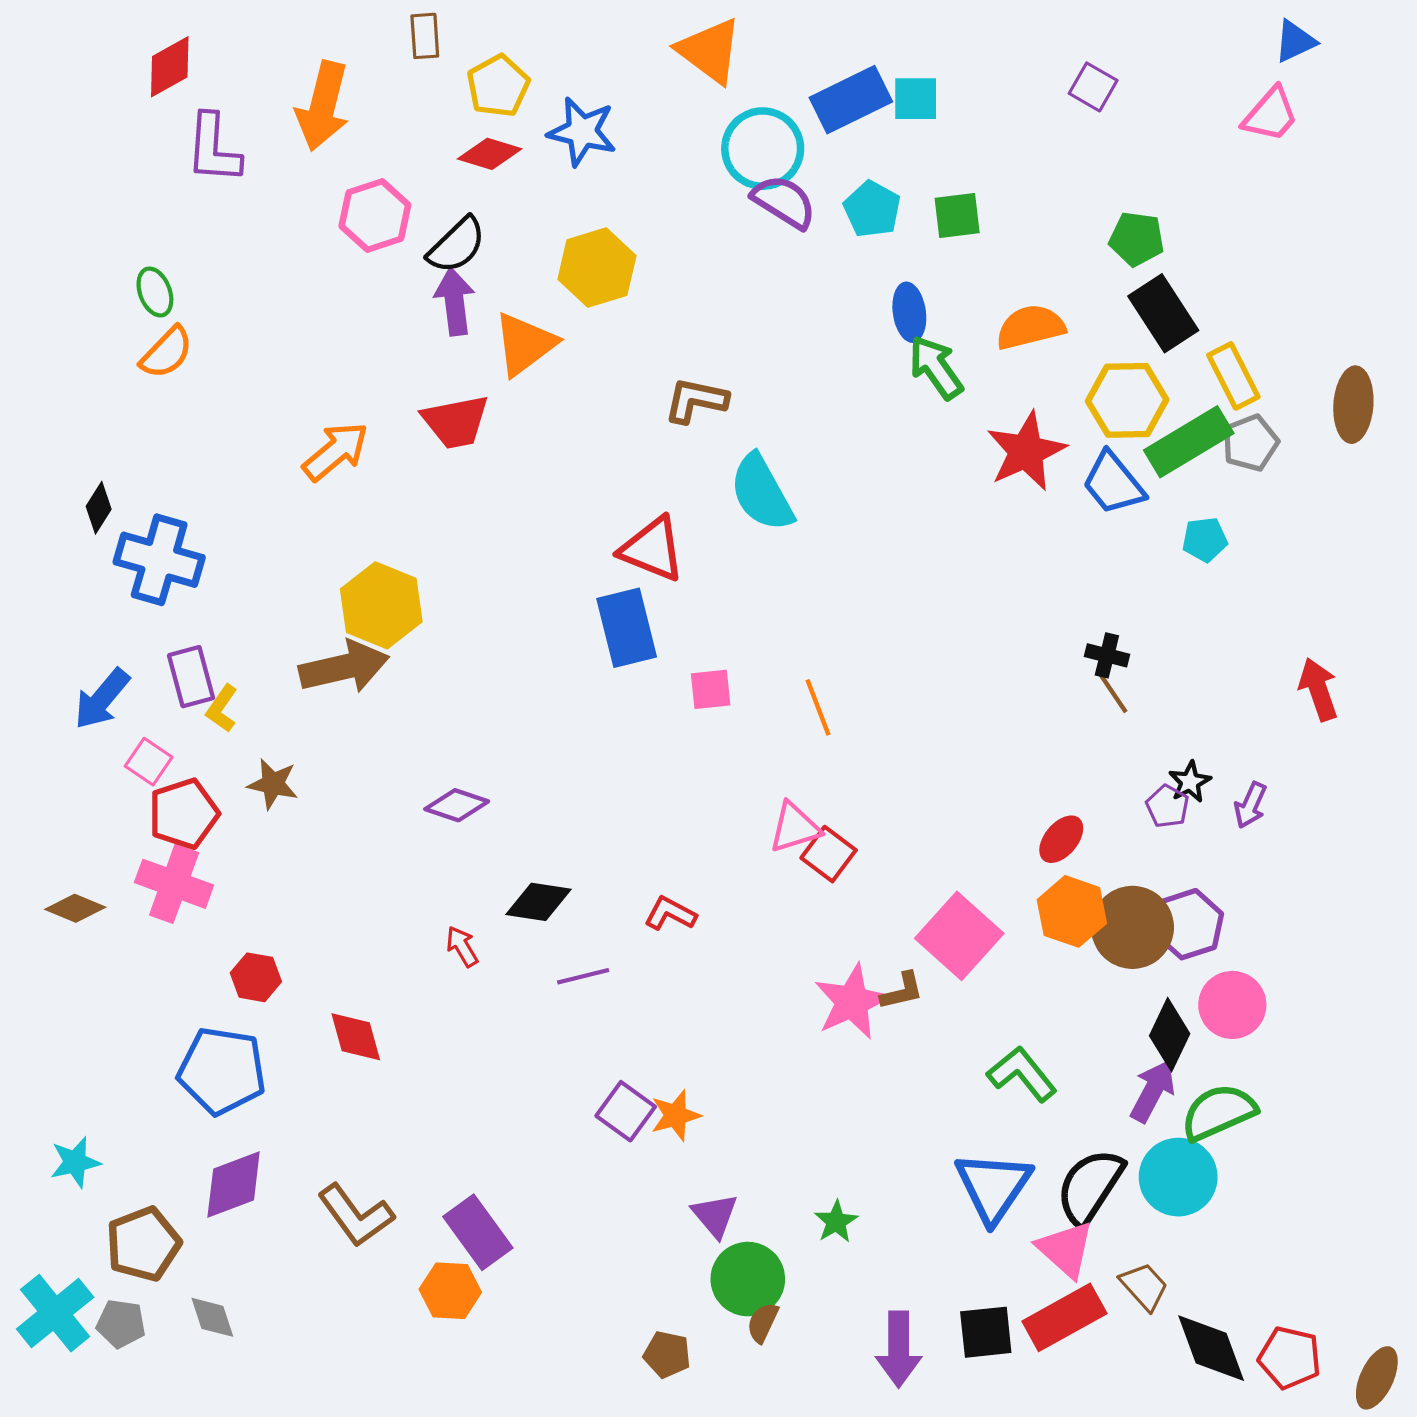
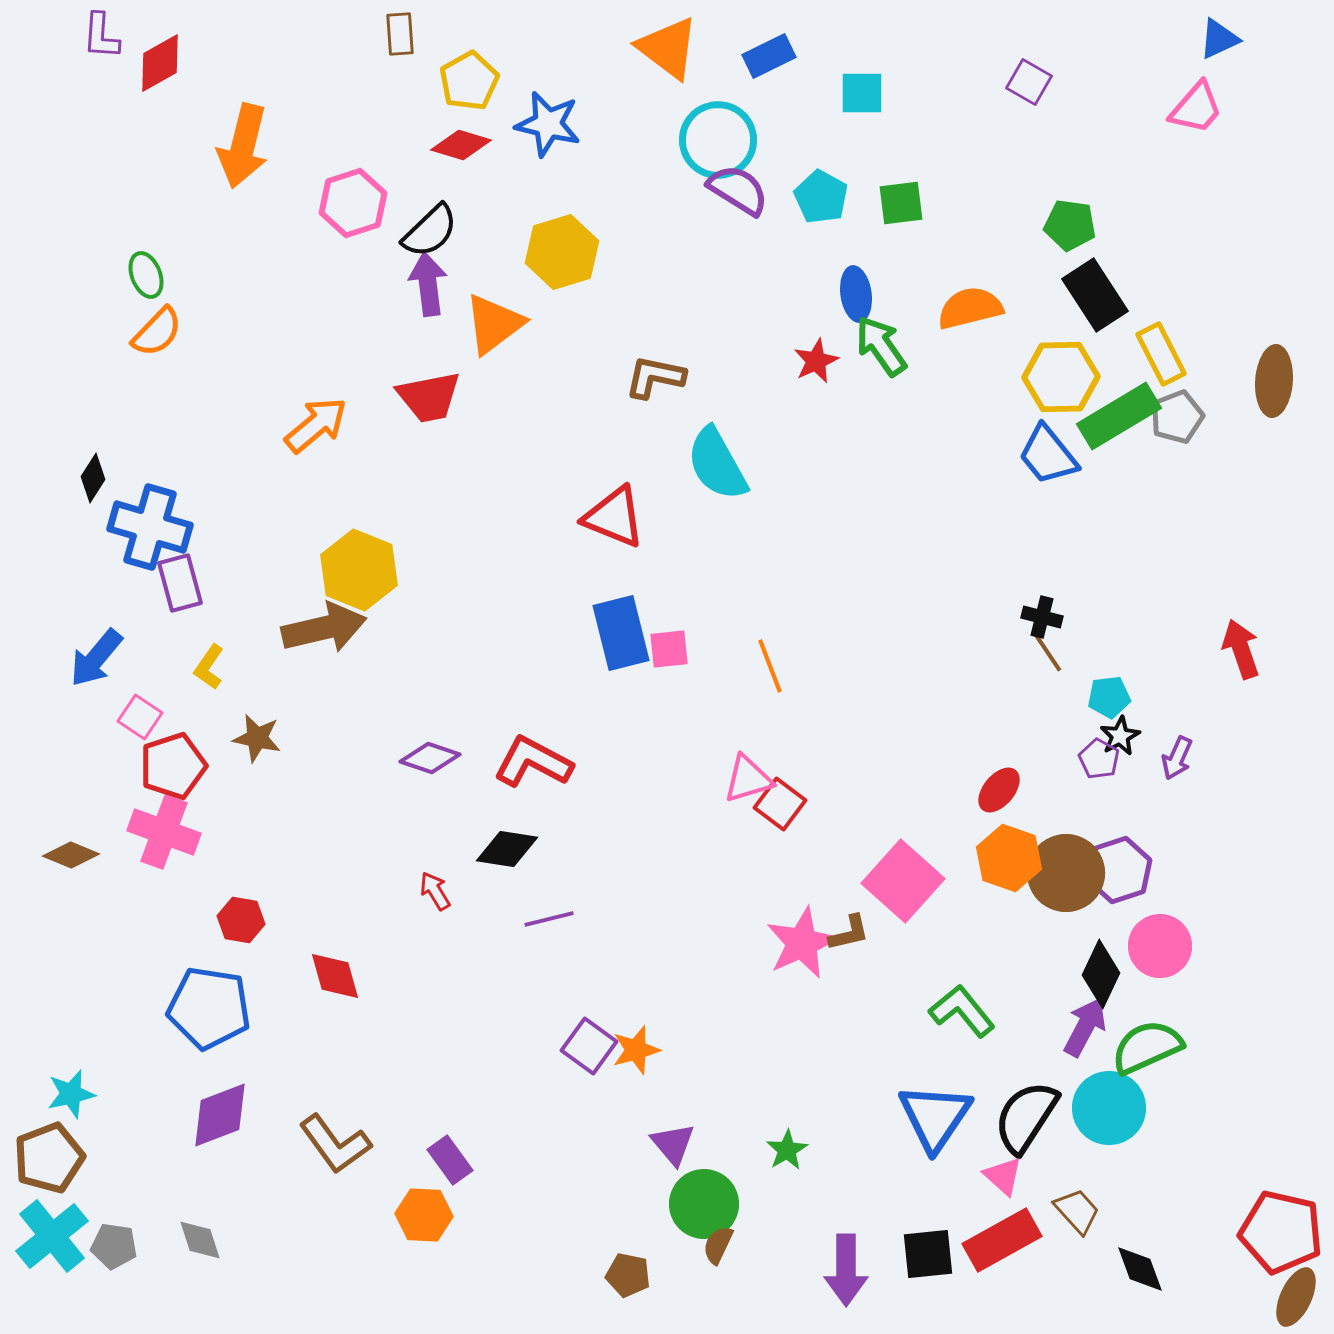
blue rectangle: (851, 100) -> (769, 56), moved, size x0.7
orange arrow: (323, 106) -> (243, 146), moved
purple L-shape: (213, 149) -> (101, 36), moved, size x0.7
red star: (1026, 451) -> (816, 361), moved, size x0.6
cyan pentagon: (1205, 540) -> (1109, 697), moved
blue rectangle: (627, 628) -> (621, 633), moved
purple rectangle: (191, 677) -> (180, 583), moved
red L-shape: (670, 914) -> (533, 762), moved, size x1.6
purple rectangle: (478, 1232) -> (450, 1160), size x0.7
brown pentagon: (143, 1244) -> (49, 1158), moved
pink triangle: (1066, 1249) -> (1003, 1176), size x0.7
black diamond: (1211, 1348) -> (1140, 1269), size x0.7
red pentagon: (1290, 1358) -> (1281, 1232), moved, size x1.4

